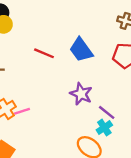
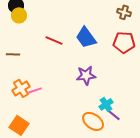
purple star: (81, 94) -> (86, 75), turned -30
purple line: (107, 112) -> (113, 114), moved

